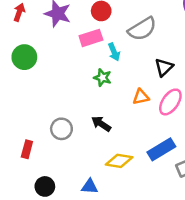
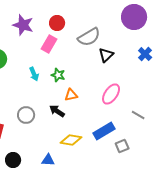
pink rectangle: (91, 38) -> (49, 44), turned -42
cyan arrow: (114, 52) -> (34, 74), moved
black triangle: (164, 67) -> (106, 55), moved
orange triangle: (141, 97) -> (71, 95), moved

